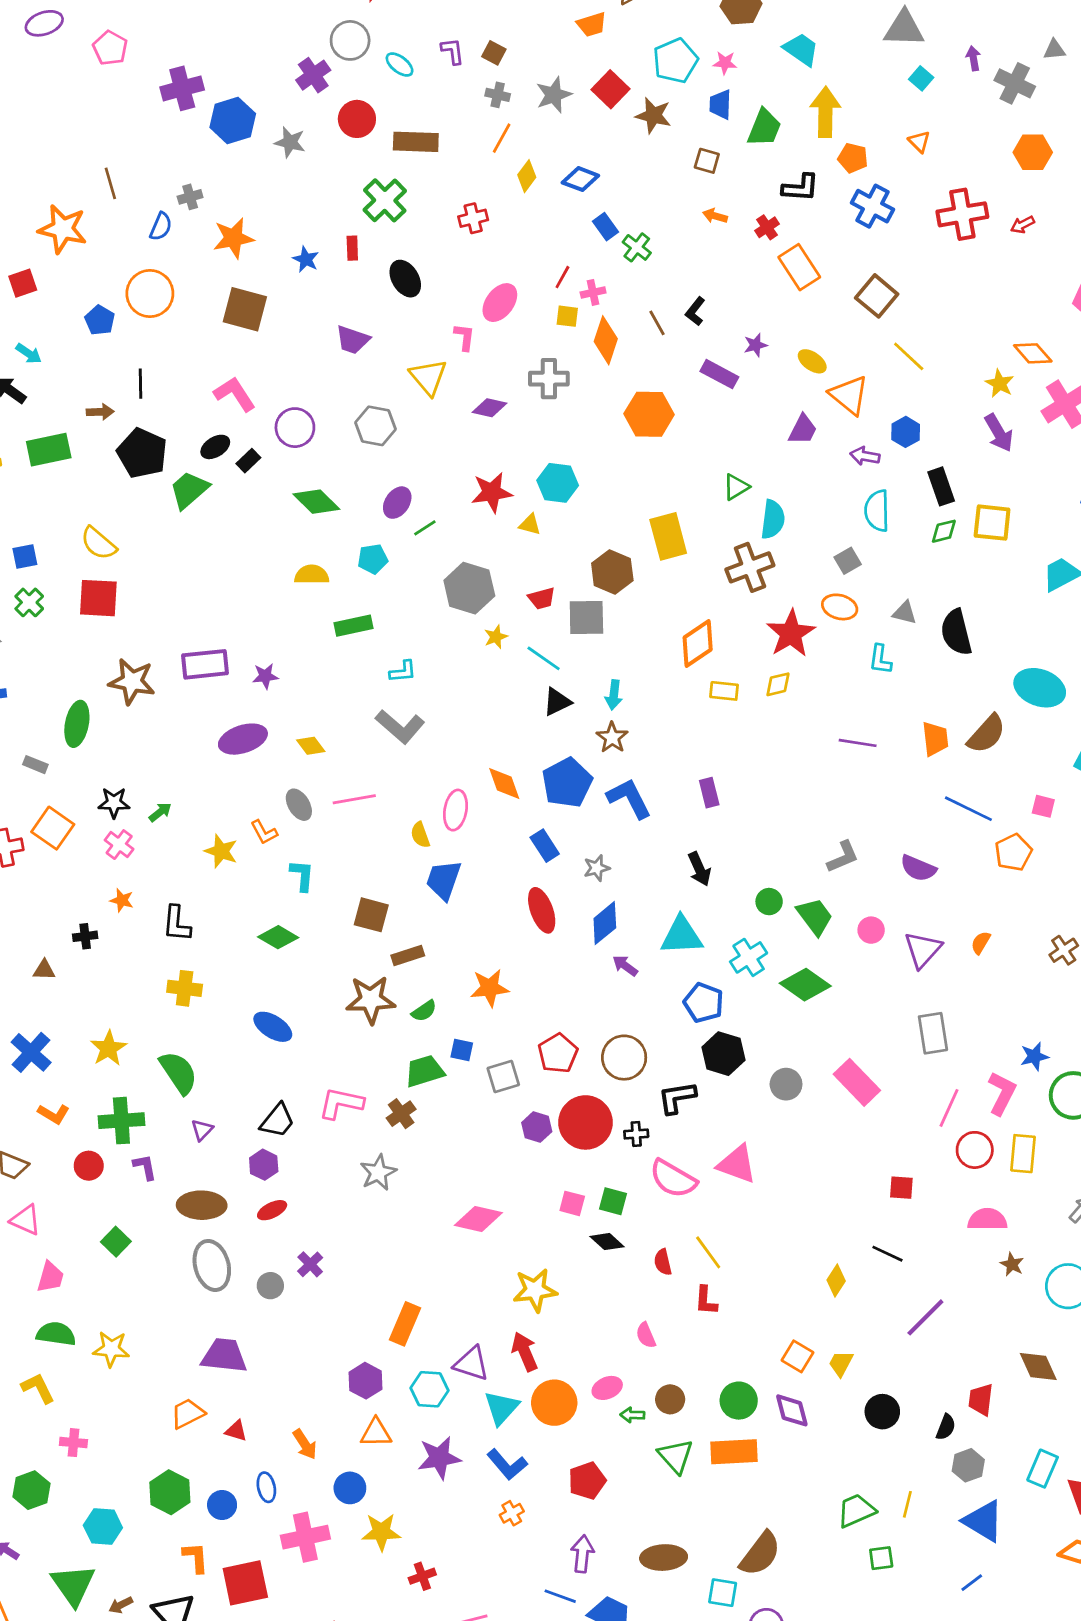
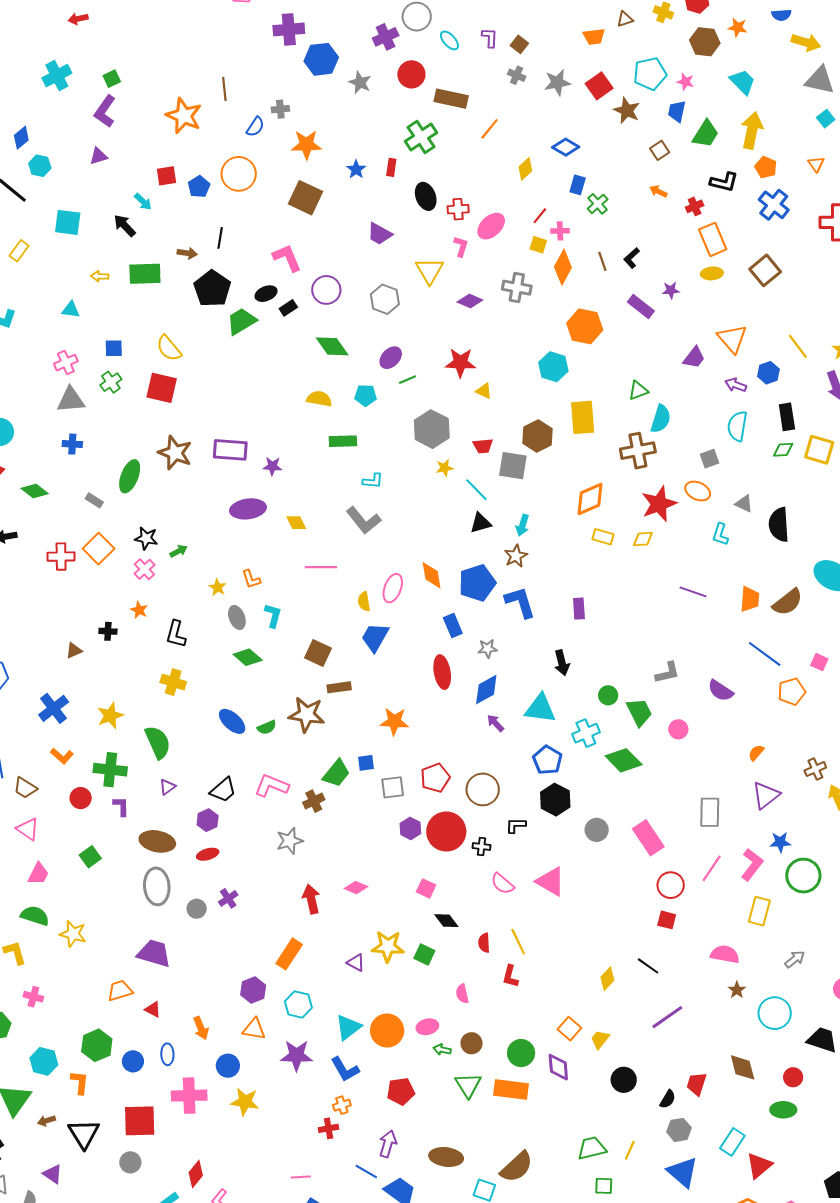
orange line: (502, 138) -> (490, 129), moved
brown square: (707, 161) -> (660, 150), turned 30
yellow diamond: (527, 176) -> (525, 169), moved
red cross: (473, 218) -> (458, 209), moved
blue rectangle: (605, 227) -> (578, 185), turned 42
red square: (23, 283) -> (166, 176), moved
yellow line: (909, 356) -> (798, 346), moved
yellow ellipse: (812, 361) -> (712, 273), moved, turned -50
cyan hexagon: (558, 483) -> (553, 367), moved
gray ellipse: (299, 805) -> (237, 617), moved
yellow star: (221, 851) -> (218, 587), size x0.7
purple triangle: (923, 950) -> (766, 795), moved
brown triangle: (44, 970) -> (74, 650), turned -36
green semicircle: (424, 1011) -> (267, 727), moved
blue square: (462, 1050) -> (366, 763), turned -30
green trapezoid: (425, 1071) -> (336, 773), turned 136
black L-shape: (677, 1098) -> (516, 825), size x0.7
red circle: (975, 1150) -> (671, 885), moved
pink semicircle: (673, 1179) -> (502, 884), size x0.7
green square: (613, 1201) -> (424, 954), moved
pink diamond: (478, 1219) -> (356, 888), size x0.7
red arrow: (525, 1352) -> (311, 899), moved
purple triangle: (471, 1364) -> (356, 963), moved, size x0.7
orange L-shape: (196, 1557) -> (80, 1082), moved
red cross: (422, 1576) -> (329, 1128), moved

